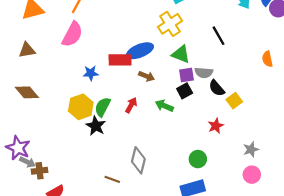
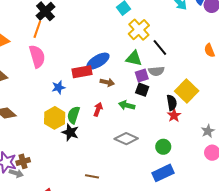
yellow cross: (170, 24) -> (139, 30), moved
pink semicircle: (72, 34) -> (37, 56), turned -35
black line: (218, 36) -> (160, 48), moved
black semicircle: (217, 88) -> (172, 103), moved, turned -140
black square: (185, 91) -> (142, 90), turned -32
yellow square: (234, 101) -> (187, 91), size x1.6
gray diamond: (138, 160) -> (126, 139), moved, turned -70
brown cross: (40, 171) -> (23, 161), moved

